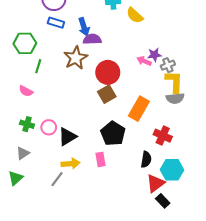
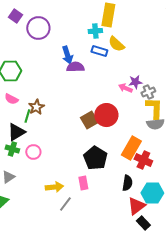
blue rectangle: (56, 23) -> (99, 51), moved
brown star: (76, 58) -> (36, 107), moved, size x0.7
green line: (38, 66) -> (27, 116), moved
red circle: (108, 72) -> (106, 115), moved
pink semicircle: (26, 91) -> (11, 99), moved
orange rectangle: (139, 109) -> (131, 148), moved
black triangle: (67, 137) -> (16, 132), moved
gray line: (57, 179) -> (65, 204), moved

